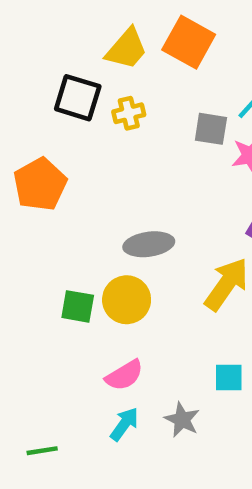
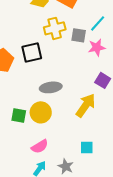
black square: (78, 98) -> (32, 52), moved, turned -30
yellow cross: (129, 113) -> (55, 28), moved, size x1.5

